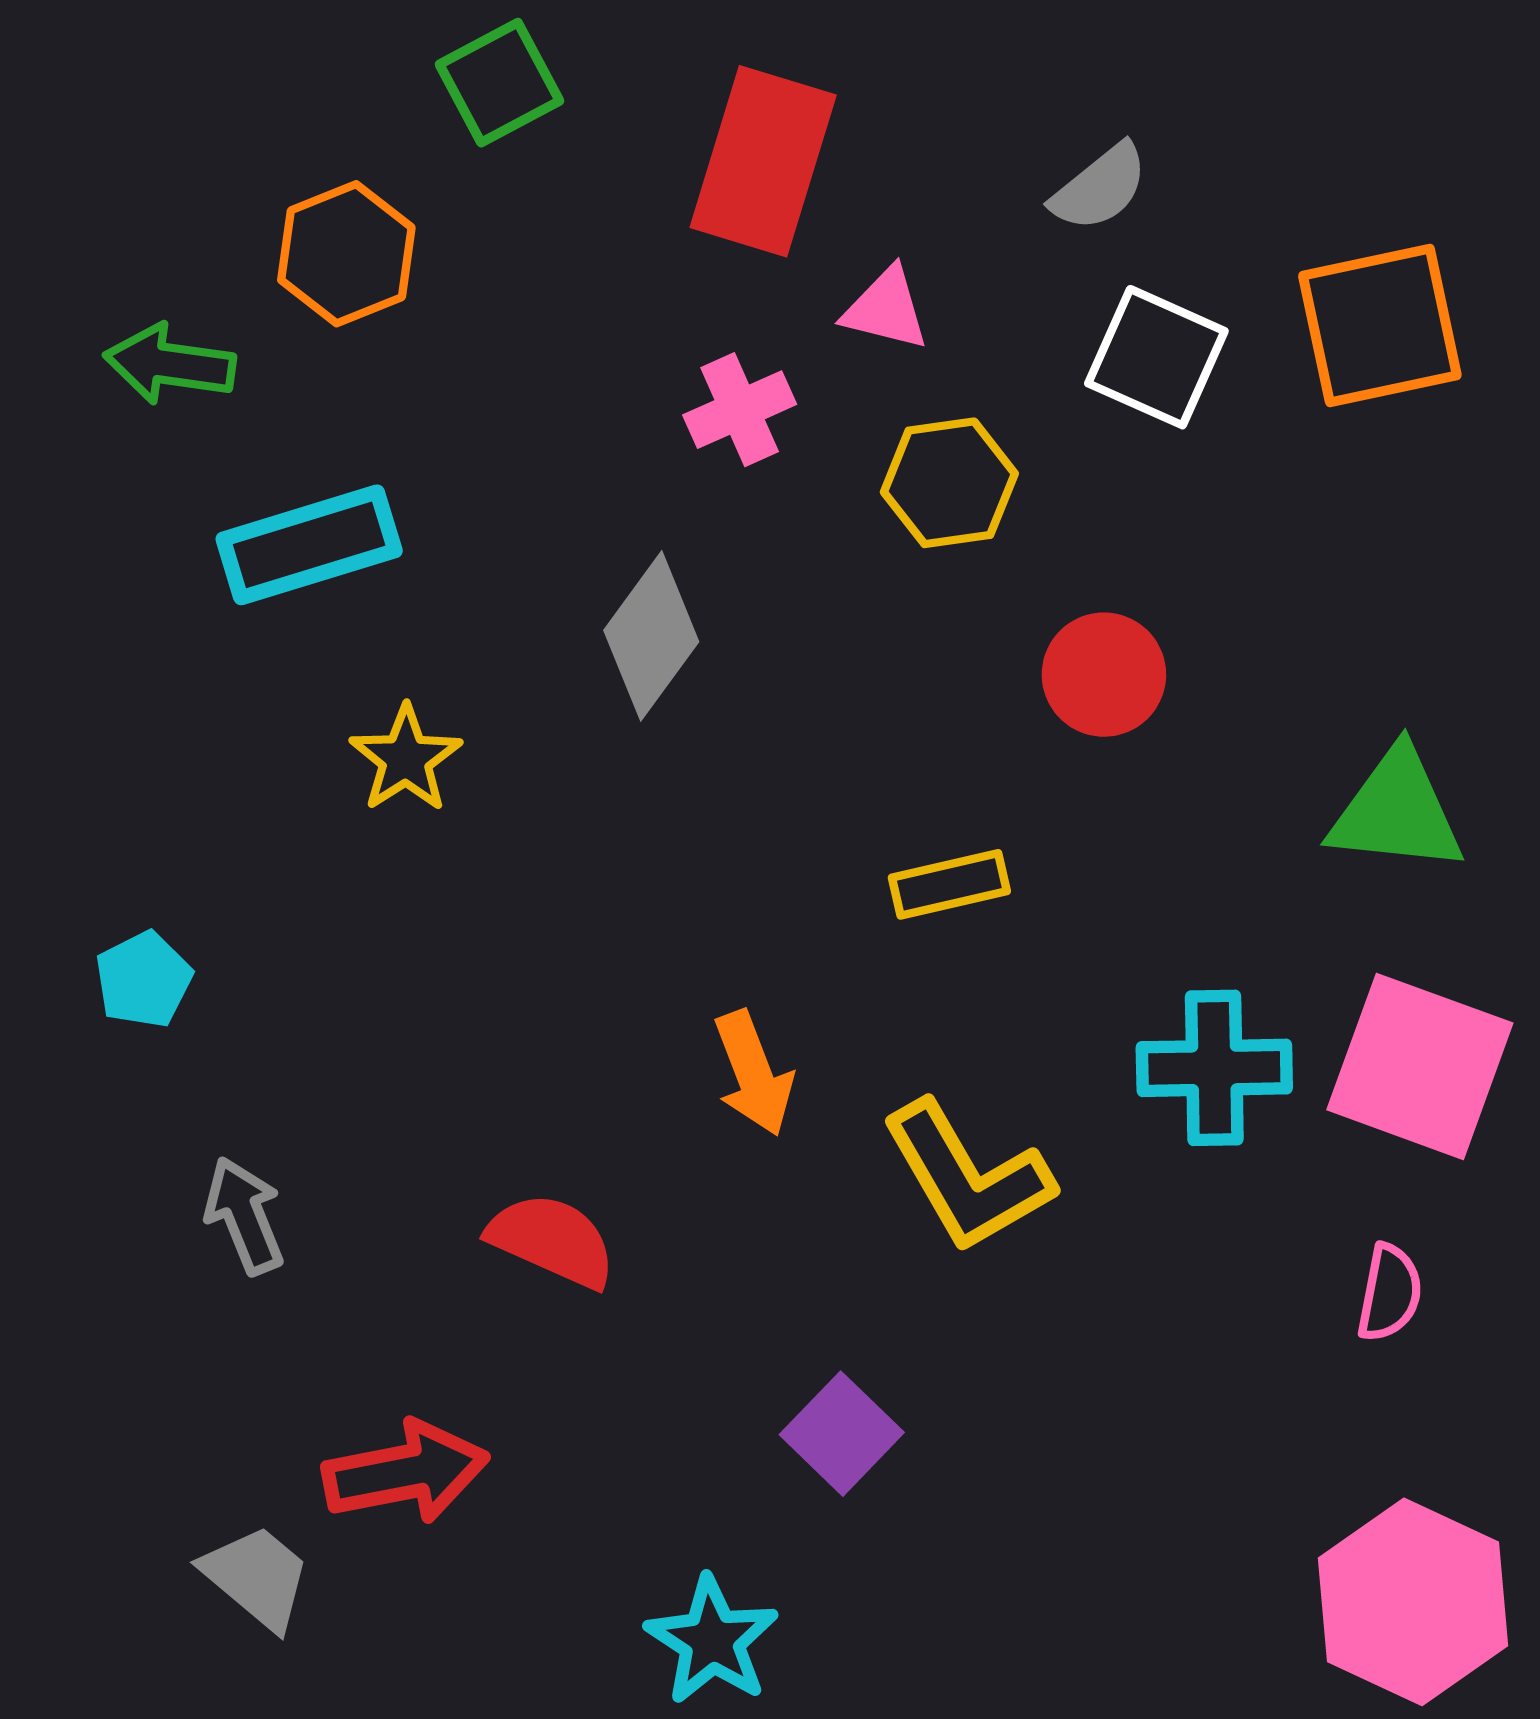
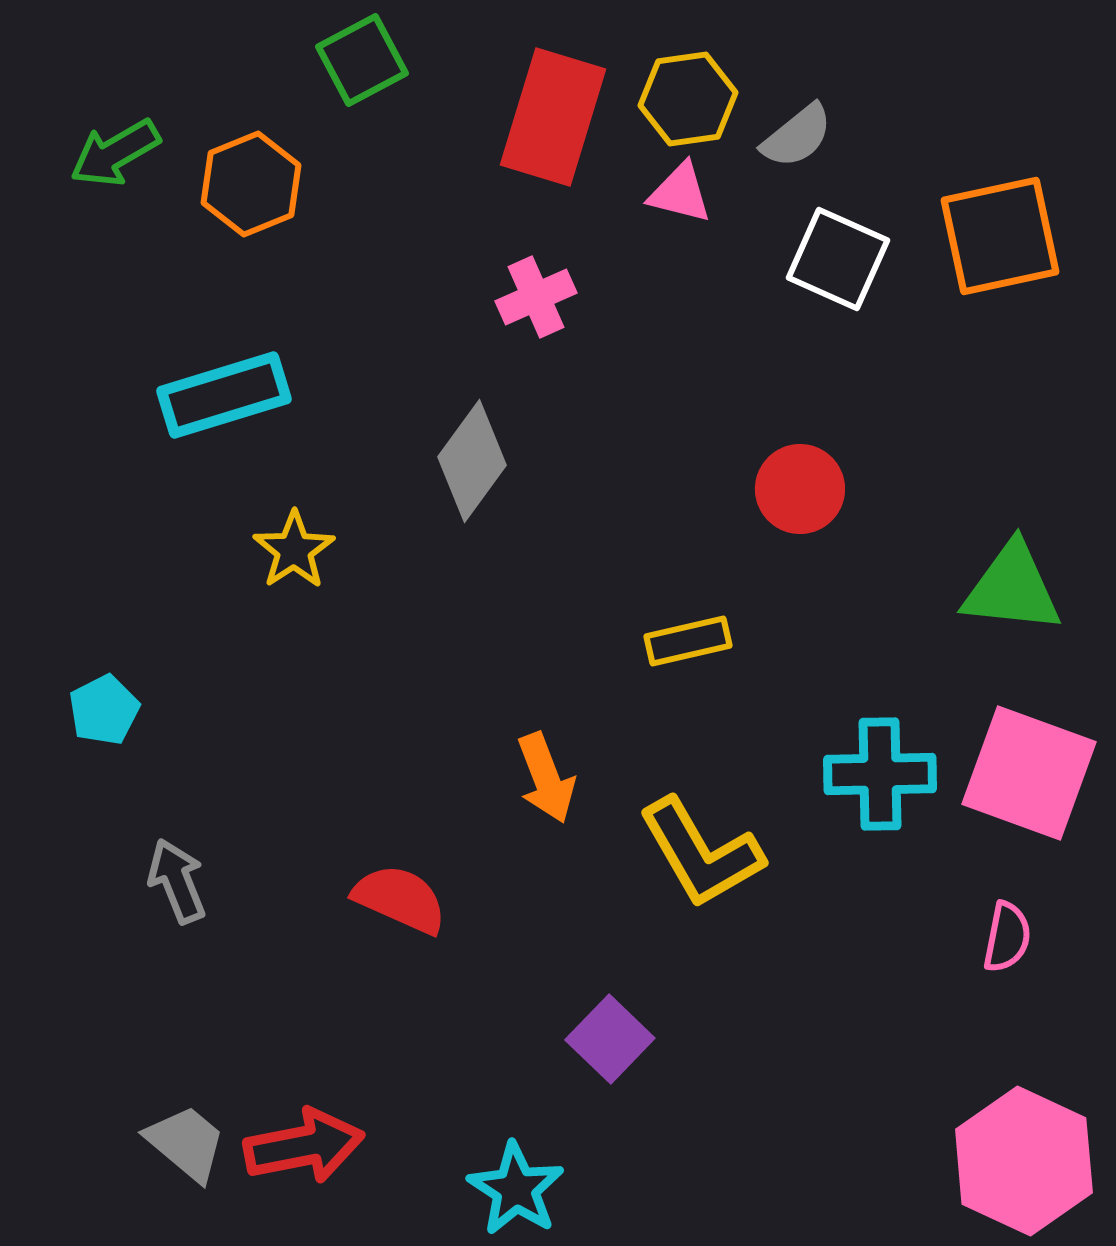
pink triangle: (886, 309) -> (680, 193), moved
green arrow: (170, 364) -> (115, 153), moved, turned -38
yellow hexagon: (949, 483) -> (688, 99), moved
red arrow: (406, 1472) -> (304, 1146), moved

